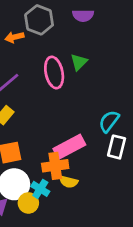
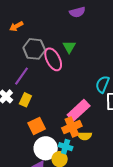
purple semicircle: (83, 15) -> (77, 12), moved
gray hexagon: (39, 20) -> (34, 49), moved
orange arrow: (14, 37) -> (16, 26), moved

